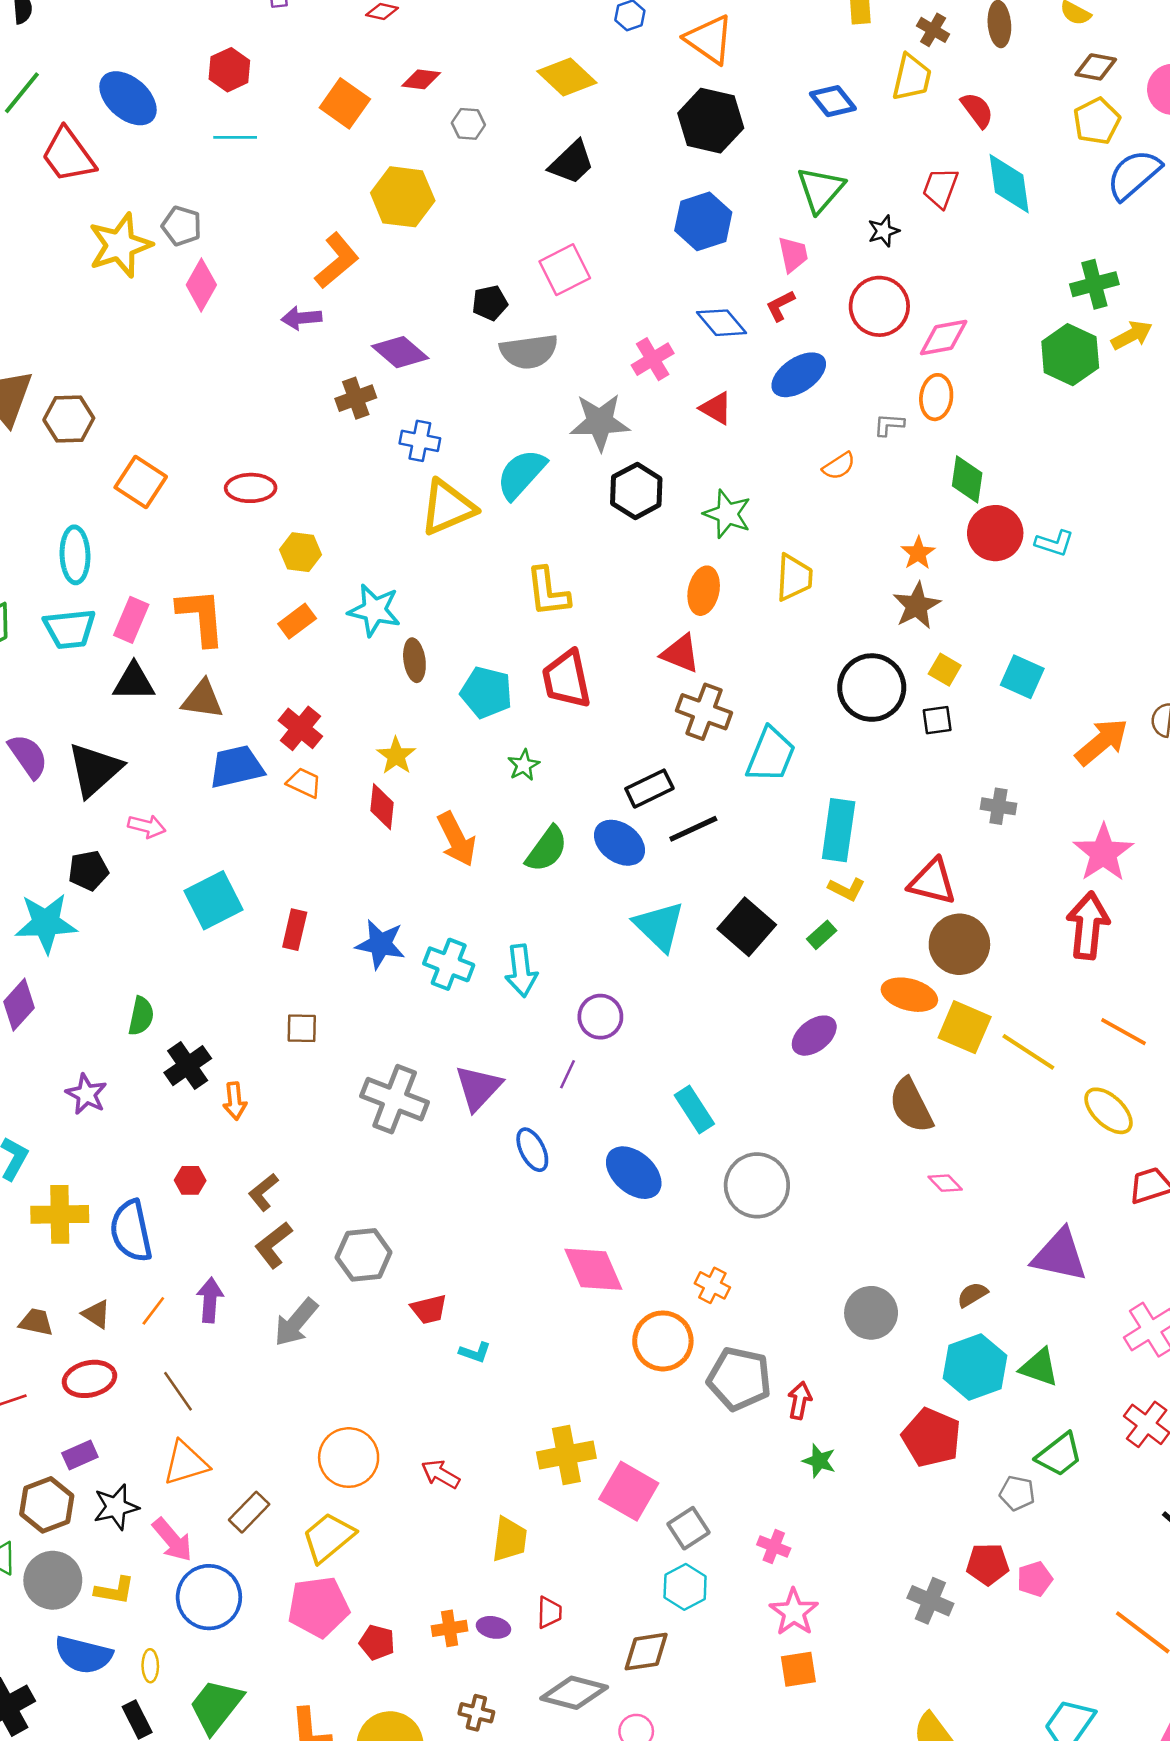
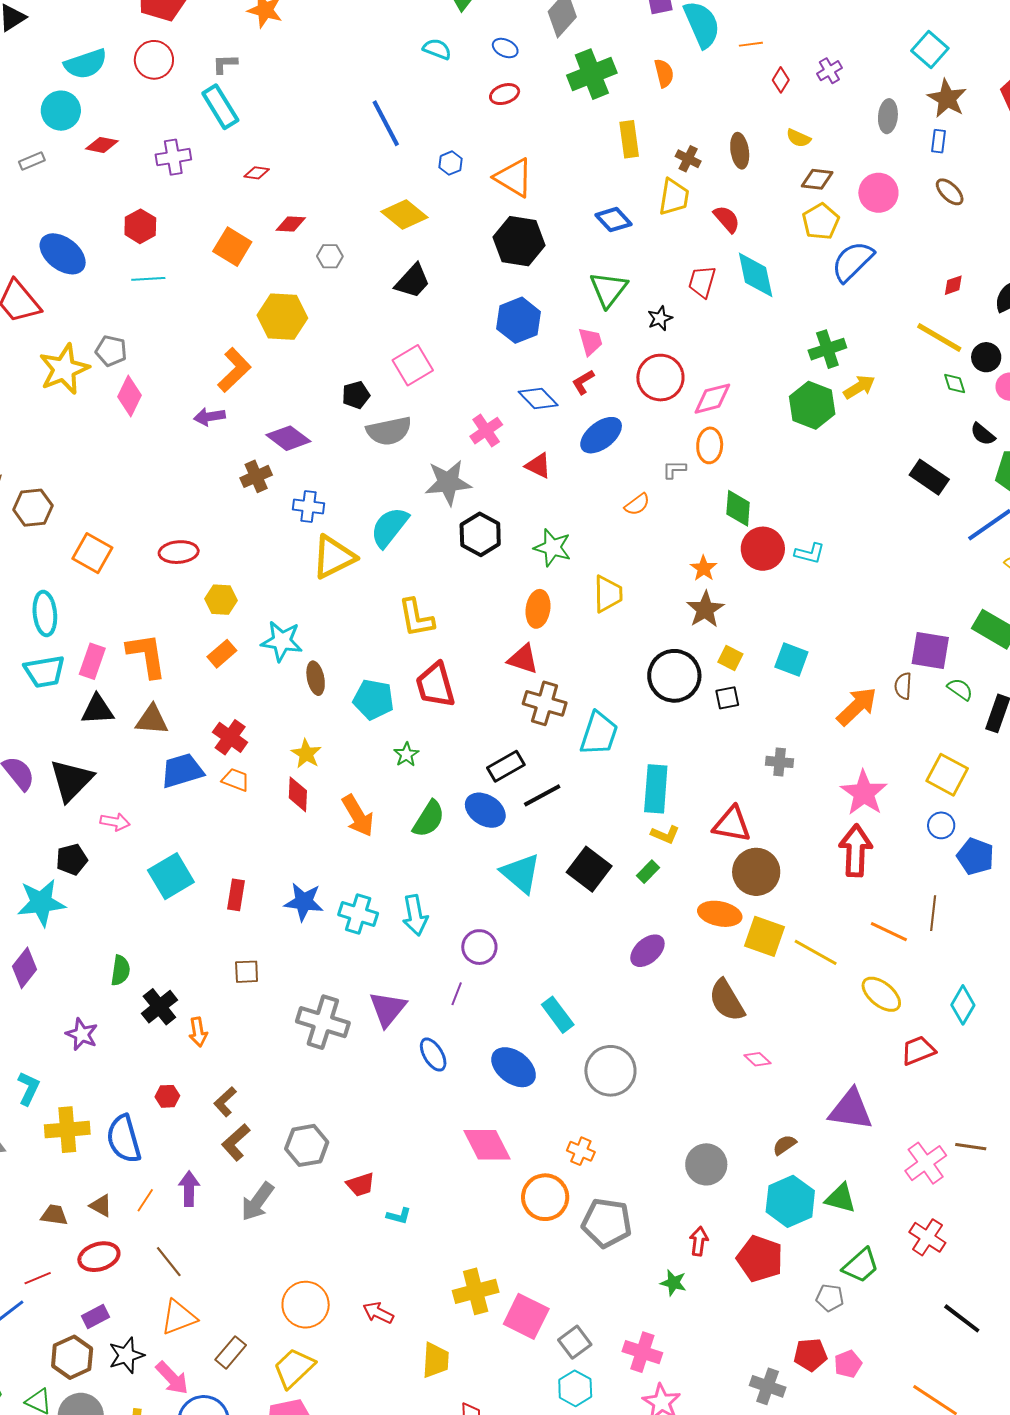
red arrow: (800, 1400) -> (699, 1241), moved
pink cross: (774, 1547) -> (642, 1352), size x1.5

